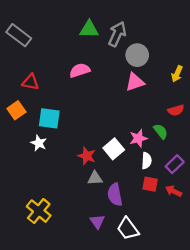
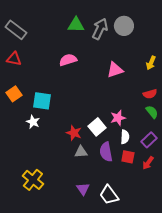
gray circle: (137, 55) -> (124, 26), moved
red triangle: (30, 82) -> (14, 59), moved
green semicircle: (161, 131) -> (152, 112), moved
red arrow: (174, 191) -> (148, 163), turned -80
purple semicircle: (115, 195) -> (106, 152), moved

